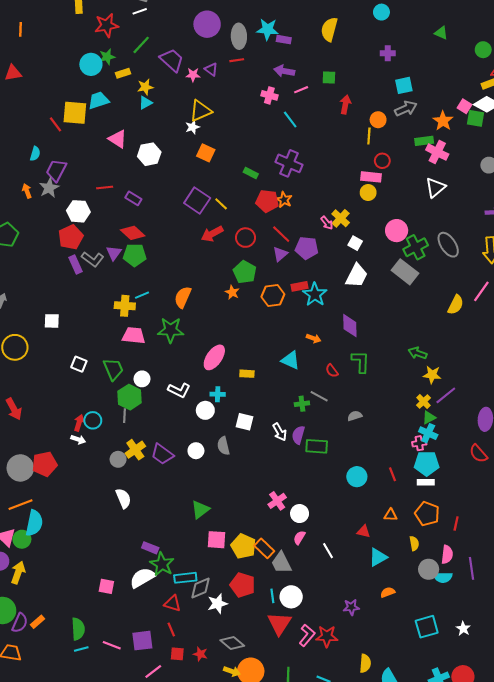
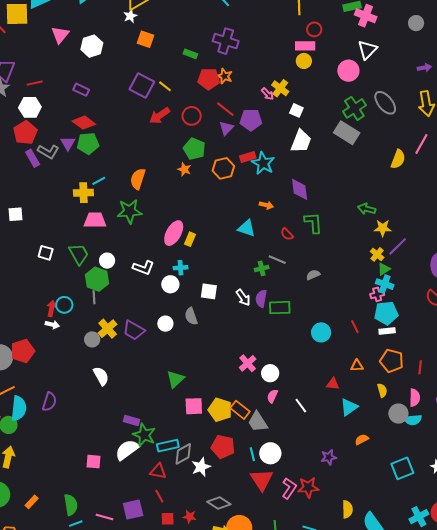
pink triangle: (118, 139) -> (60, 35), turned 42
red line: (105, 188) -> (35, 83), moved
pink circle: (397, 231) -> (348, 71), moved
yellow rectangle: (247, 374) -> (190, 239), moved, turned -64
purple semicircle: (20, 623) -> (49, 402), moved

